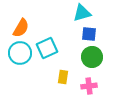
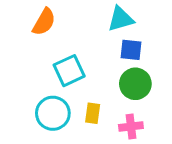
orange semicircle: (21, 28) -> (44, 22), moved
cyan circle: (20, 53) -> (53, 113), moved

